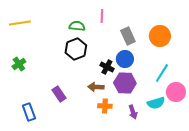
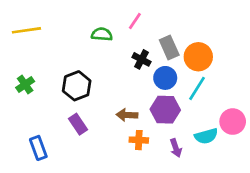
pink line: (102, 16) -> (135, 21), turned 32
orange circle: (160, 36) -> (198, 57), moved
black hexagon: (76, 49) -> (77, 86), moved
black cross: (107, 67) -> (141, 59), moved
cyan line: (162, 73) -> (197, 88), moved

